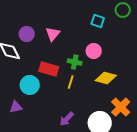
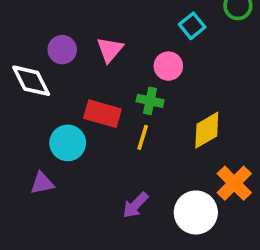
cyan square: (98, 21) -> (192, 26), turned 32
pink circle: (94, 51) -> (168, 66), moved
yellow diamond: (106, 78) -> (207, 130), turned -45

